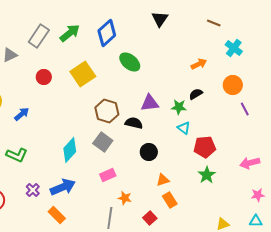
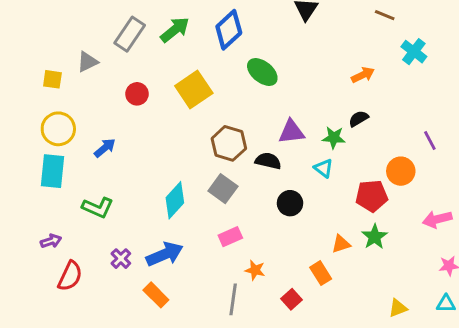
orange circle: (233, 85) -> (401, 171), moved
cyan triangle: (184, 128) -> (324, 168), moved
orange triangle: (163, 180) -> (341, 244), moved

